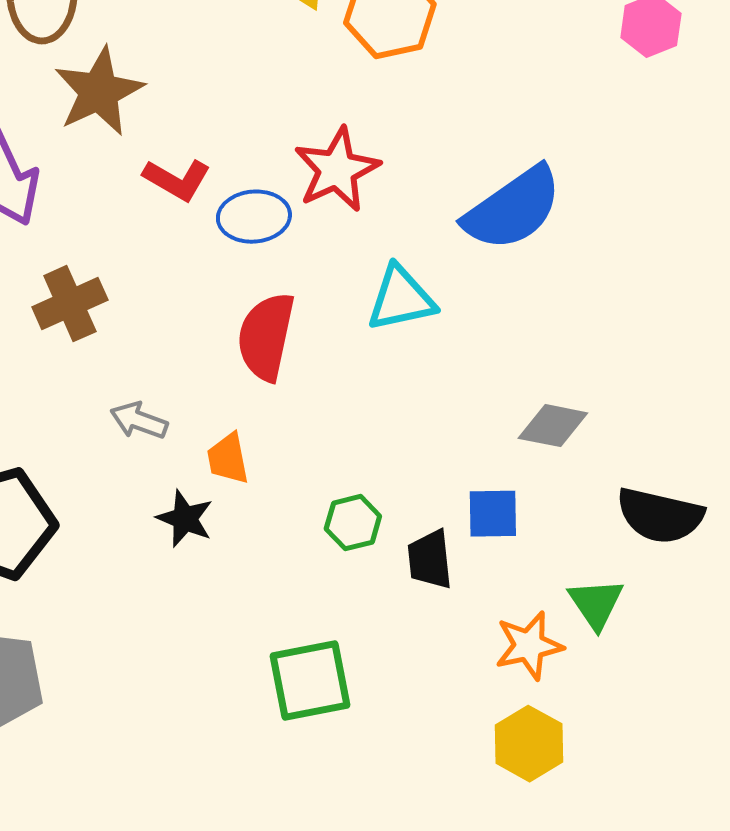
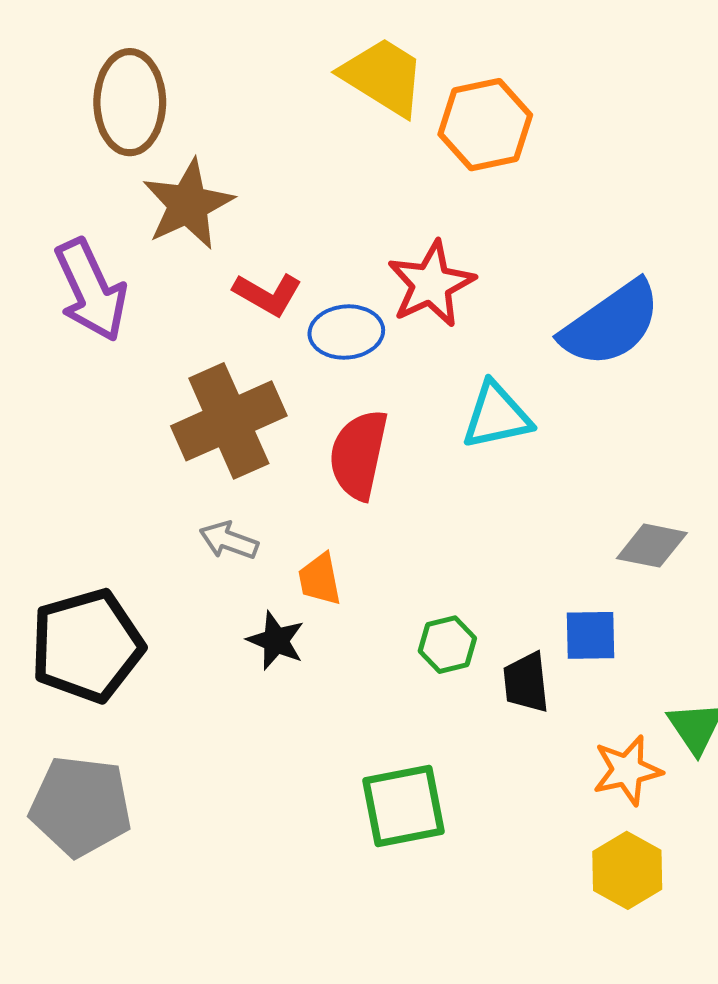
brown cross: (70, 304) -> (229, 421), moved, size x1.5

